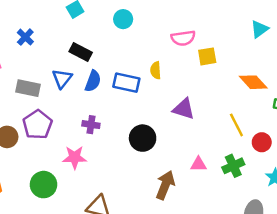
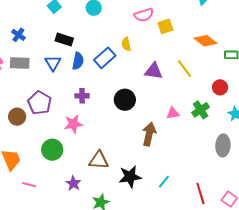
blue rectangle: (126, 83) -> (105, 58), turned -45
gray rectangle: (28, 88) -> (20, 63), moved
yellow line: (236, 125) -> (185, 68), moved

